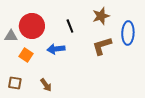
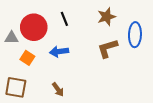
black line: (70, 26) -> (64, 19), moved
brown square: (15, 83) -> (16, 87), size x1.5
brown arrow: (46, 85) -> (58, 89), moved

